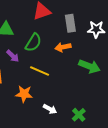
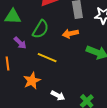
orange star: (24, 94) -> (32, 81), turned -30

